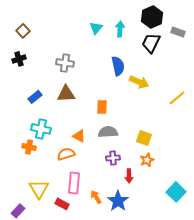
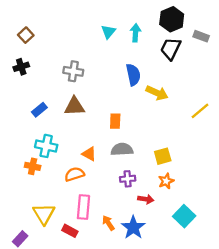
yellow square: (144, 138) -> (163, 156), turned -35
red arrow: (129, 176) -> (146, 199), turned -80
cyan square: (176, 192) -> (184, 216), moved

